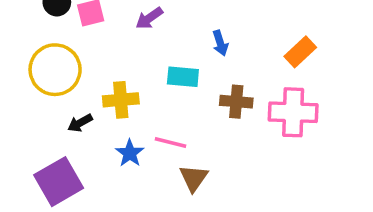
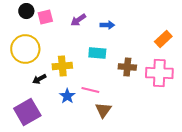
blue arrow: (220, 43) -> (107, 25), moved, turned -72

